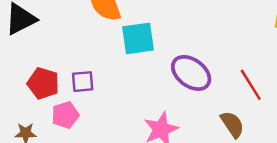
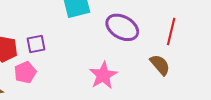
red line: (251, 85) -> (171, 31), turned 52

